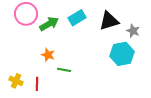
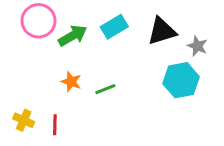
green line: (64, 70) -> (105, 89), moved, turned -32

